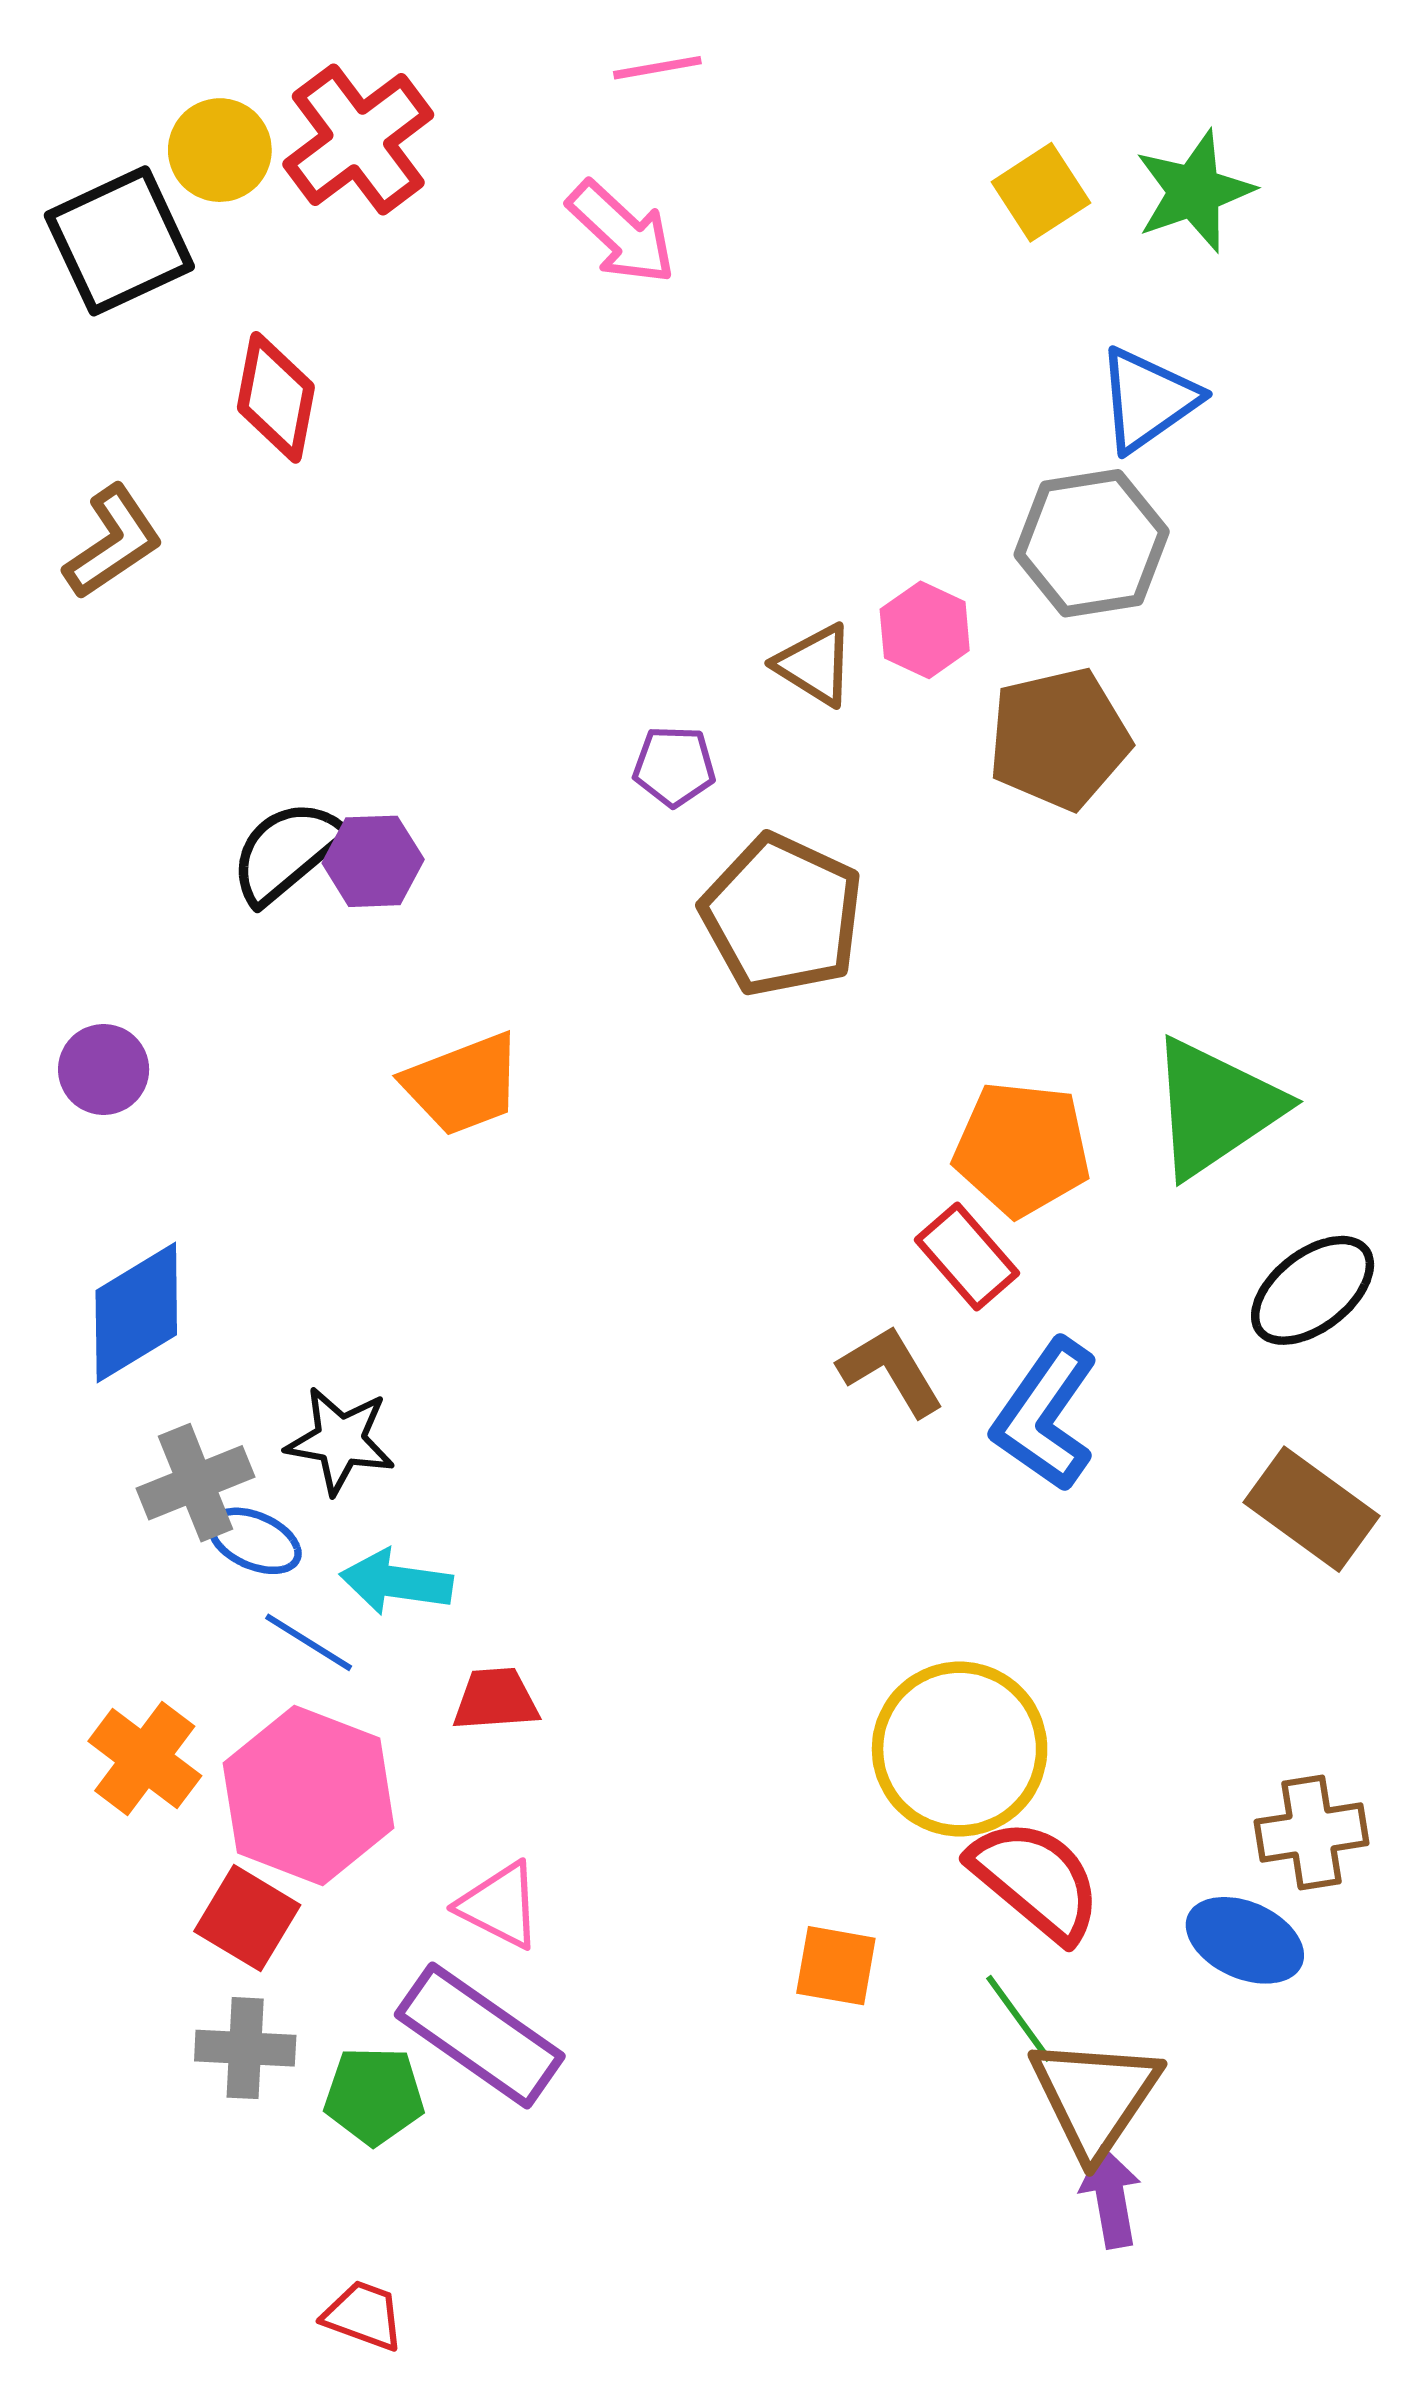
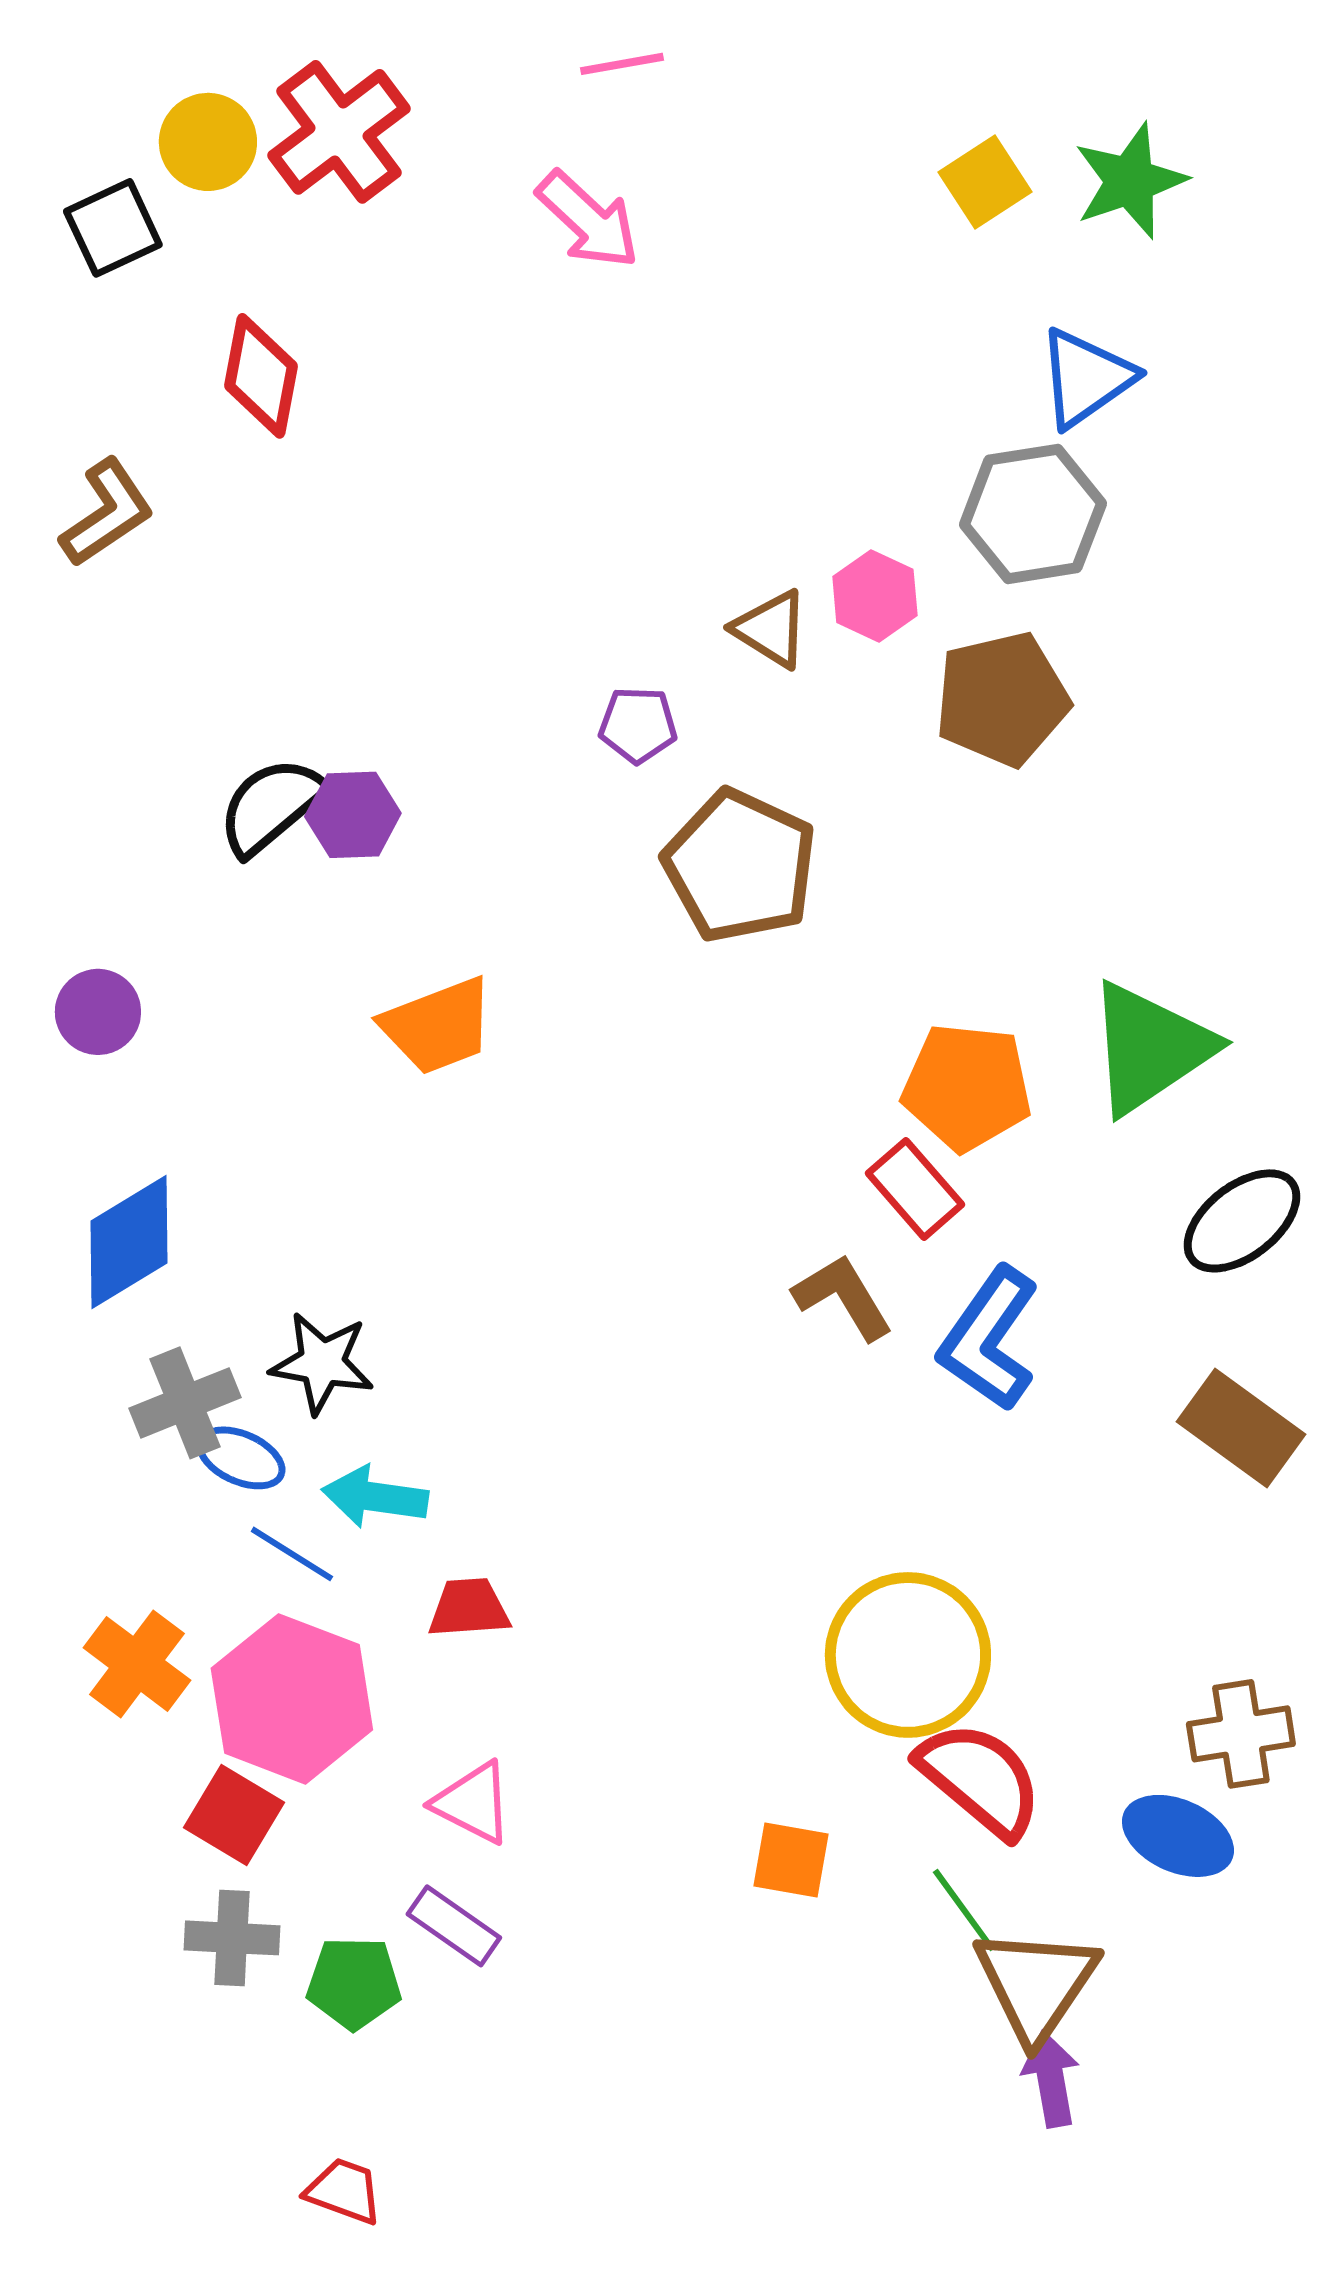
black square: (119, 241) -> (113, 228), size x0.7
purple rectangle: (480, 2035) -> (454, 1926), size x0.6

